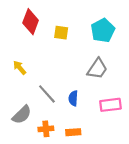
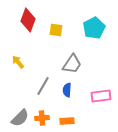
gray trapezoid: (97, 69) -> (72, 64), moved
gray line: (47, 94) -> (43, 86), turned 72
gray semicircle: (22, 115) -> (20, 118), moved

